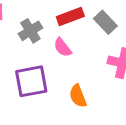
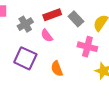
purple square: (31, 81) -> (25, 58), turned 35

